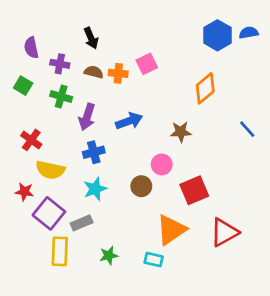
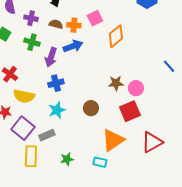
orange diamond: (205, 88) -> (116, 36), moved
blue arrow: (129, 121) -> (73, 46), moved
brown star: (181, 132) -> (116, 83), moved
pink circle: (162, 164) -> (136, 88), moved

